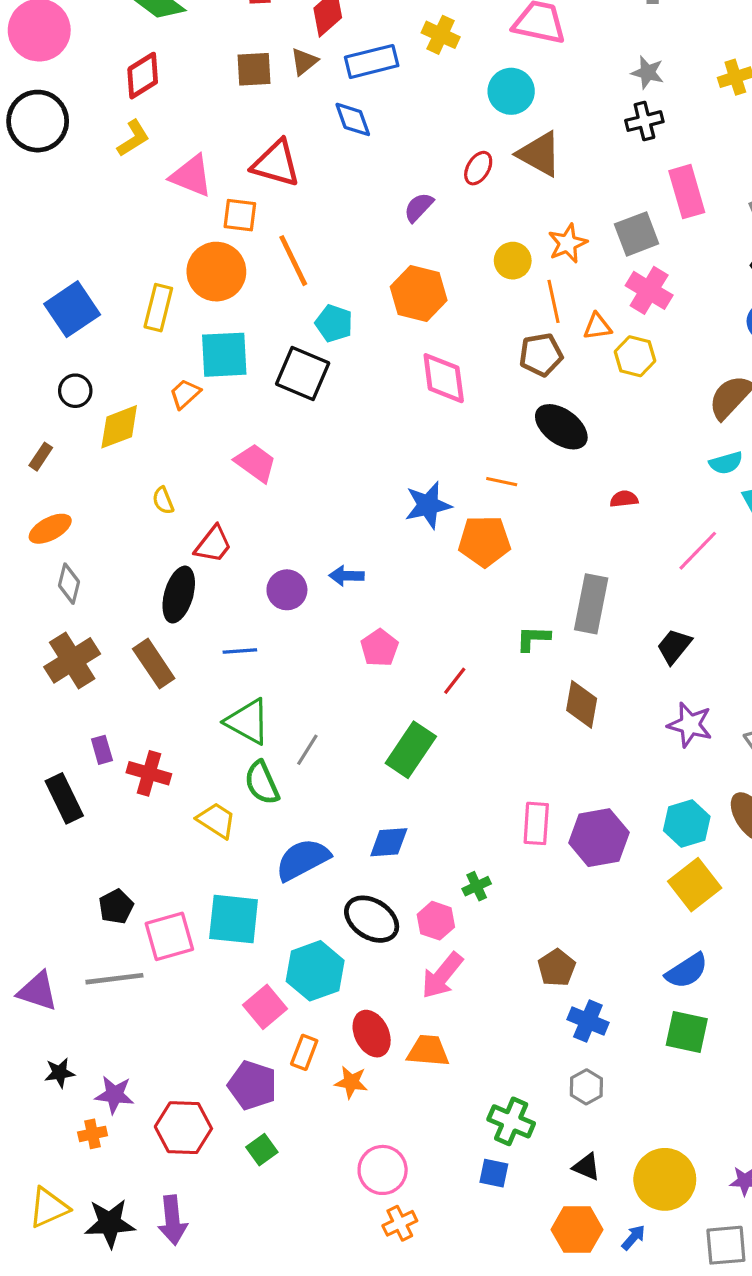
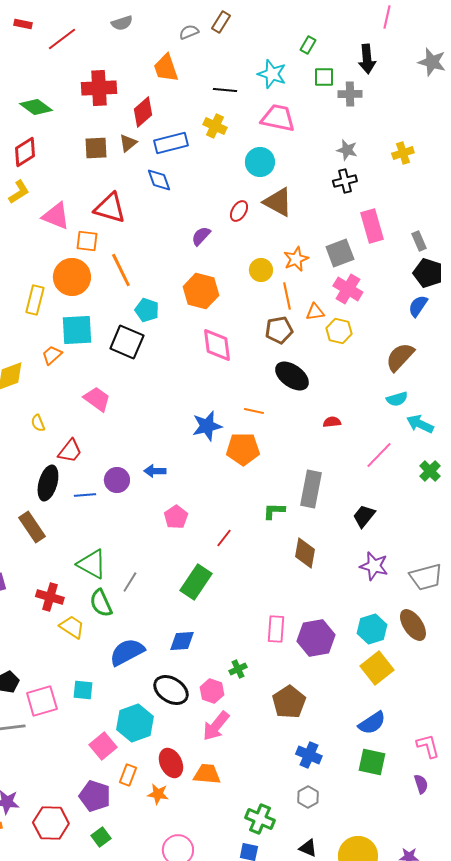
blue line: (240, 651) -> (85, 495), moved
red cross: (149, 773) -> (50, 597), moved
cyan square: (234, 919) -> (83, 690), size x0.6
brown pentagon: (557, 968) -> (289, 702), moved, size x1.4

